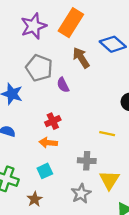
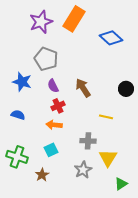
brown arrow: (81, 58) -> (83, 88), moved
purple semicircle: (63, 85) -> (53, 86), moved

